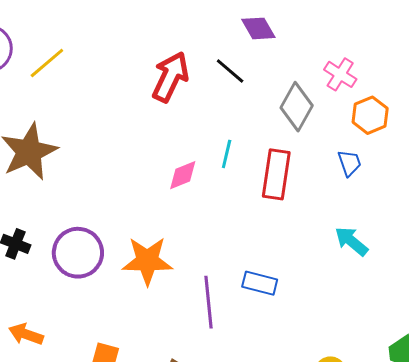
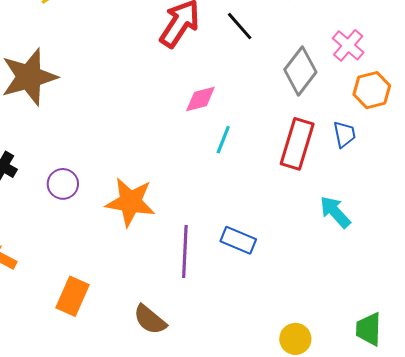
cyan line: (227, 154) -> (223, 140), moved
red rectangle: (276, 174) -> (297, 144), moved
pink diamond: (183, 175) -> (200, 99), moved
purple circle: (78, 253) -> (63, 184), size x0.6

